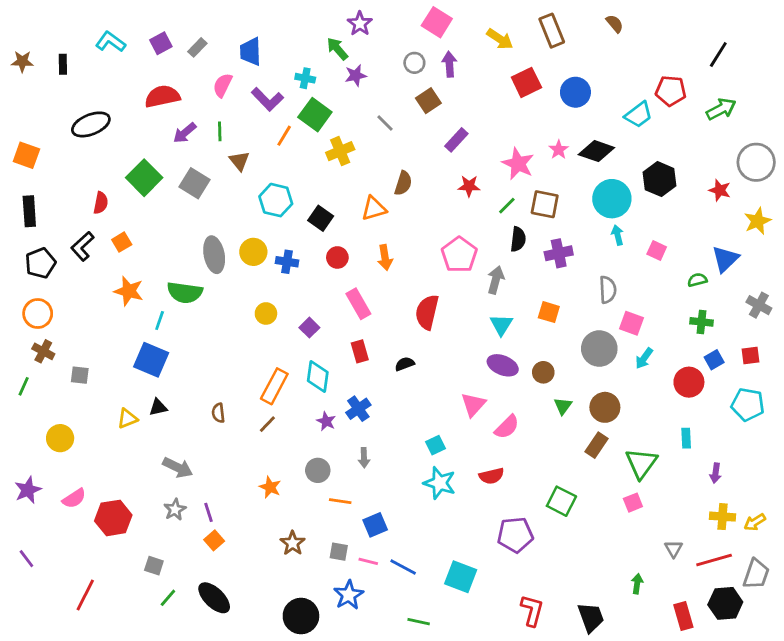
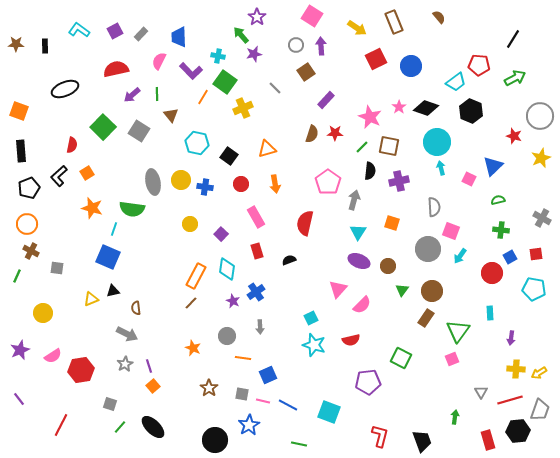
black hexagon: (659, 179) -> (471, 111), moved
brown semicircle: (403, 183) -> (312, 134), moved
blue triangle: (725, 259) -> (493, 166), moved
brown semicircle: (218, 413) -> (136, 308), moved

